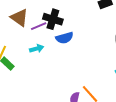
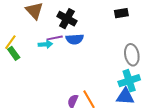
purple line: (39, 26) -> (55, 38), moved

